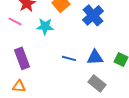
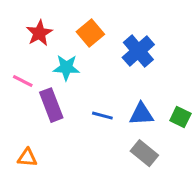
pink line: (15, 21) -> (23, 81), moved
purple rectangle: (22, 58) -> (51, 105), moved

